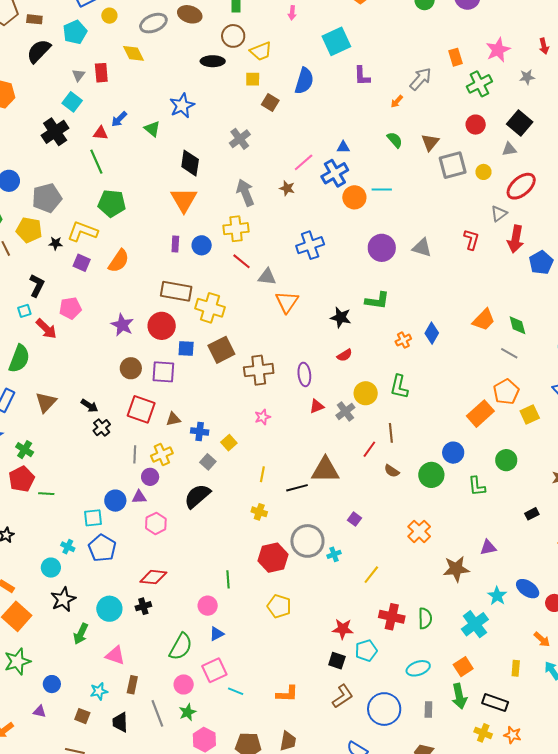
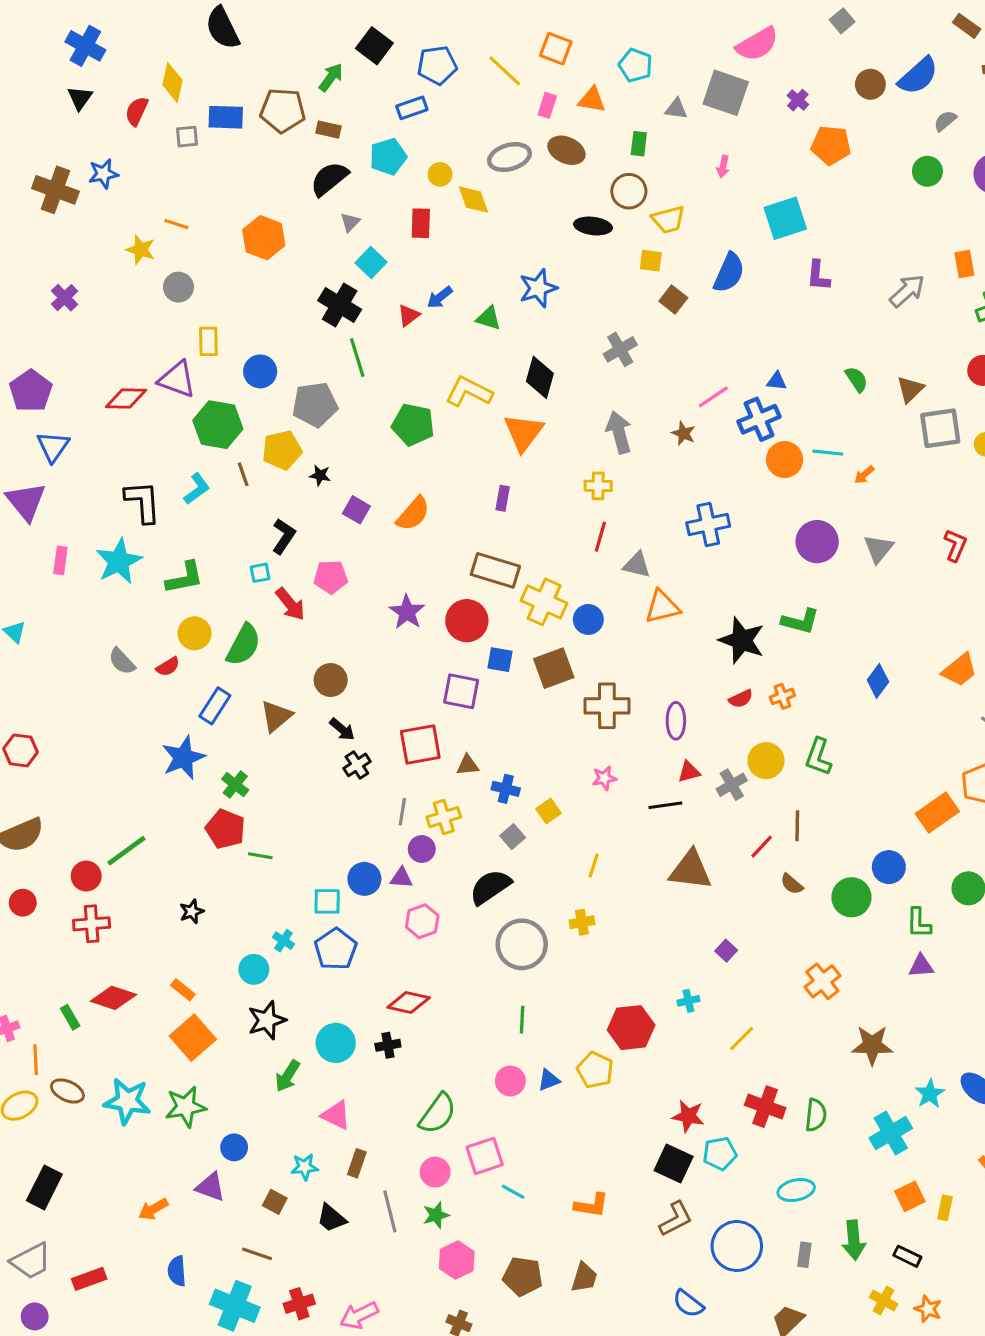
yellow circle: (109, 16) -> (440, 174), moved
gray triangle: (78, 75) -> (350, 222), moved
orange arrow: (397, 101) -> (864, 475), moved
green triangle: (152, 129) -> (489, 318), turned -30
black cross: (55, 132) -> (340, 305), turned -32
red triangle: (100, 133) -> (409, 315), turned -49
green line: (96, 162) -> (357, 358), moved
yellow cross: (236, 229) -> (598, 486), size x0.7
yellow pentagon: (29, 230) -> (282, 450), turned -30
yellow L-shape: (82, 231) -> (469, 392), moved
blue circle: (202, 245) -> (588, 619), moved
gray triangle: (422, 248) -> (878, 549), turned 45
red line: (241, 261) -> (600, 537), turned 60
orange triangle: (287, 302) -> (662, 607), turned 35
black star: (341, 317) -> (742, 640), size x1.4
orange cross: (403, 340) -> (782, 696), moved
brown circle: (131, 368) -> (331, 680), moved
red square: (141, 409) -> (420, 744), turned -36
red pentagon: (22, 479) -> (225, 829), turned -30
black line: (297, 488) -> (665, 805), moved
yellow cross: (259, 512) -> (582, 922), turned -35
gray circle: (307, 541) -> (522, 944), moved
purple triangle: (488, 547) -> (921, 966), moved
red hexagon: (273, 558) -> (631, 1028), moved
pink circle: (208, 606) -> (510, 1081), moved
blue triangle: (217, 634) -> (549, 1080), moved
black square: (337, 661) -> (674, 1164), size x1.4
orange square: (463, 667) -> (910, 1196), moved
black rectangle: (495, 703) -> (907, 1256), size x0.7
purple triangle: (40, 711) -> (210, 1187), size x1.5
black trapezoid: (120, 722) -> (331, 1218), turned -55

